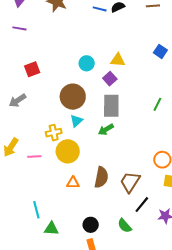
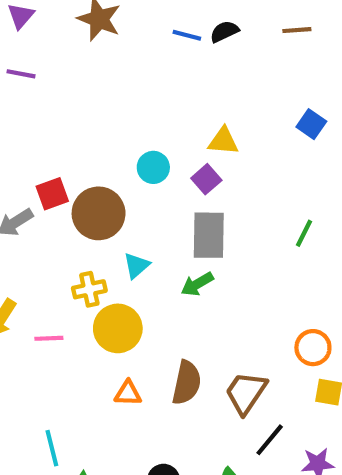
cyan circle: (87, 63) -> (153, 167), moved
red square: (32, 69) -> (52, 194), moved
brown circle: (73, 97) -> (99, 213), moved

